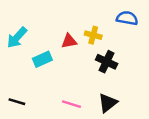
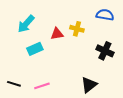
cyan arrow: (17, 38) -> (26, 24), moved
black cross: (107, 62) -> (105, 51), moved
pink line: (71, 104) -> (42, 86), moved, turned -35

